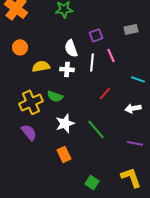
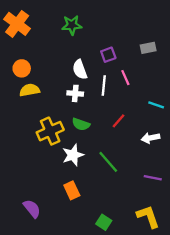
yellow semicircle: (41, 66) -> (30, 90), moved
green semicircle: (55, 96) -> (81, 124), moved
yellow cross: (31, 102) -> (50, 131), moved
purple semicircle: (29, 132) -> (32, 209), moved

